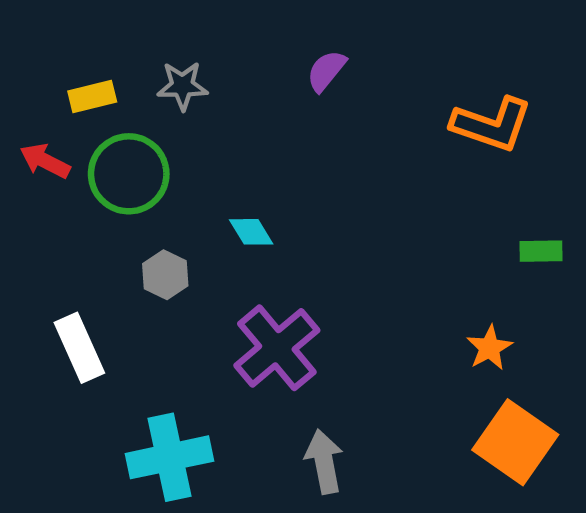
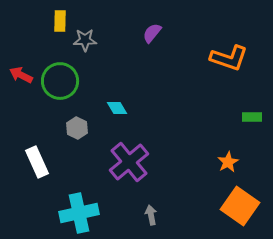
yellow rectangle: (92, 97) -> (60, 21), moved, turned -75
gray arrow: (324, 462) -> (151, 215), size x0.7

